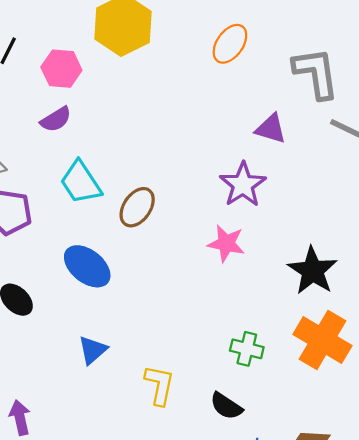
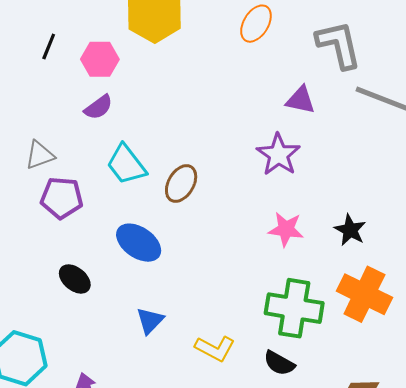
pink star: (226, 243) -> (286, 229), moved
black star: (313, 271) -> (350, 230), size x0.7
green cross: (247, 349) -> (294, 308), size x1.8
yellow L-shape: (159, 385) -> (215, 348), turned 111

